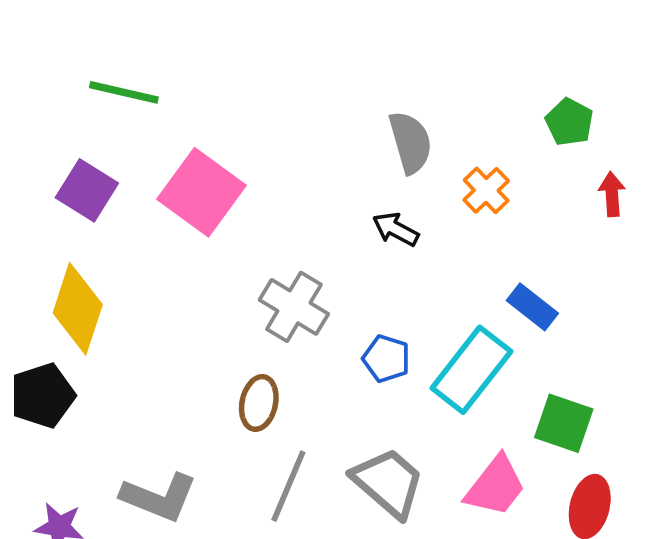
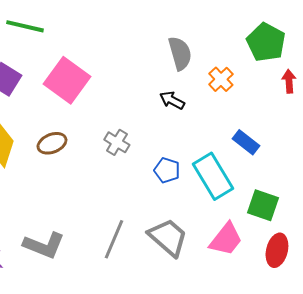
green pentagon: (569, 122) -> (266, 42), size x1.5
gray cross: (294, 307) -> (117, 142), size x0.7
cyan rectangle: (471, 370) -> (213, 176), turned -69
brown ellipse: (259, 403) -> (52, 143), moved, turned 56

